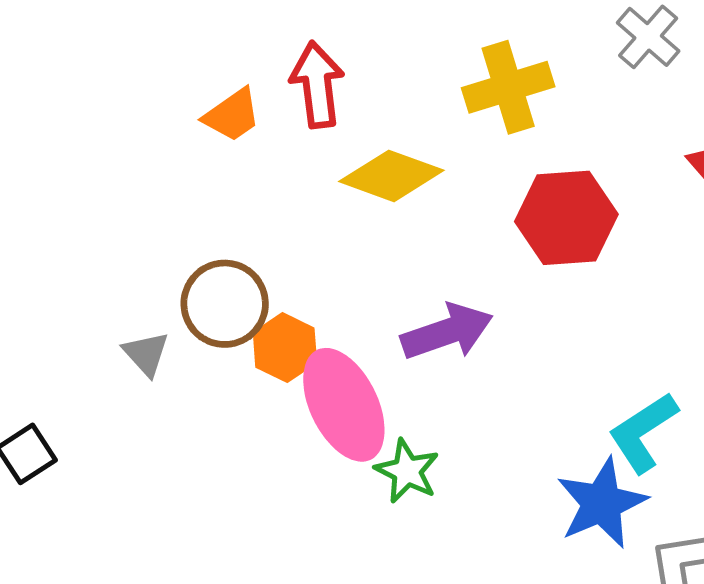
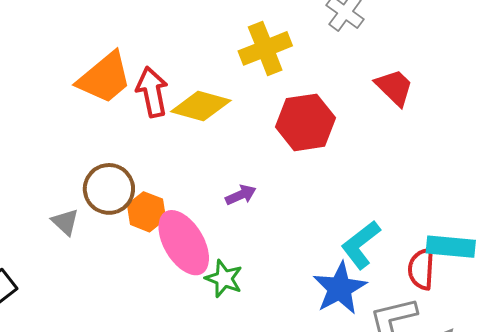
red arrow: (317, 85) -> (152, 92), moved
orange trapezoid: (232, 115) -> (104, 78), size x1.6
purple arrow: (447, 332) -> (241, 195), size x0.6

